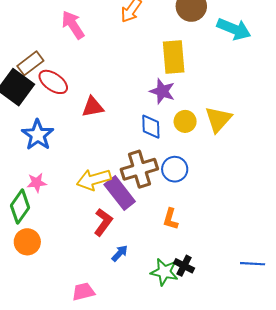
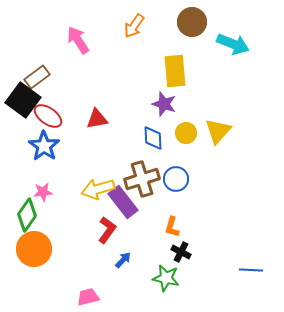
red ellipse: (53, 82) -> (48, 116), moved
orange circle: (27, 242) -> (34, 249), size x1.4
black cross: (184, 266) -> (181, 252), moved

